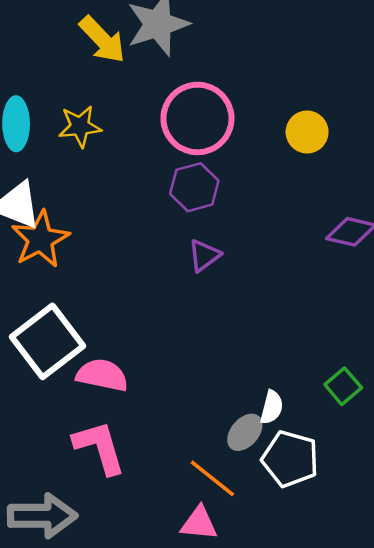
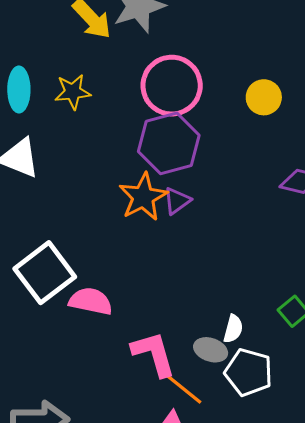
purple hexagon: (194, 187) -> (169, 143), size x1.5
orange star: (40, 239) -> (143, 197), moved
gray ellipse: (245, 432) -> (211, 350), turned 68
pink L-shape: (99, 447) -> (154, 354), moved

